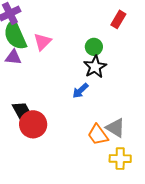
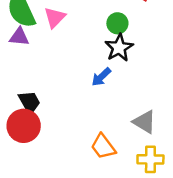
red circle: (33, 124) -> (24, 126), moved
orange trapezoid: (98, 135) -> (103, 146), moved

